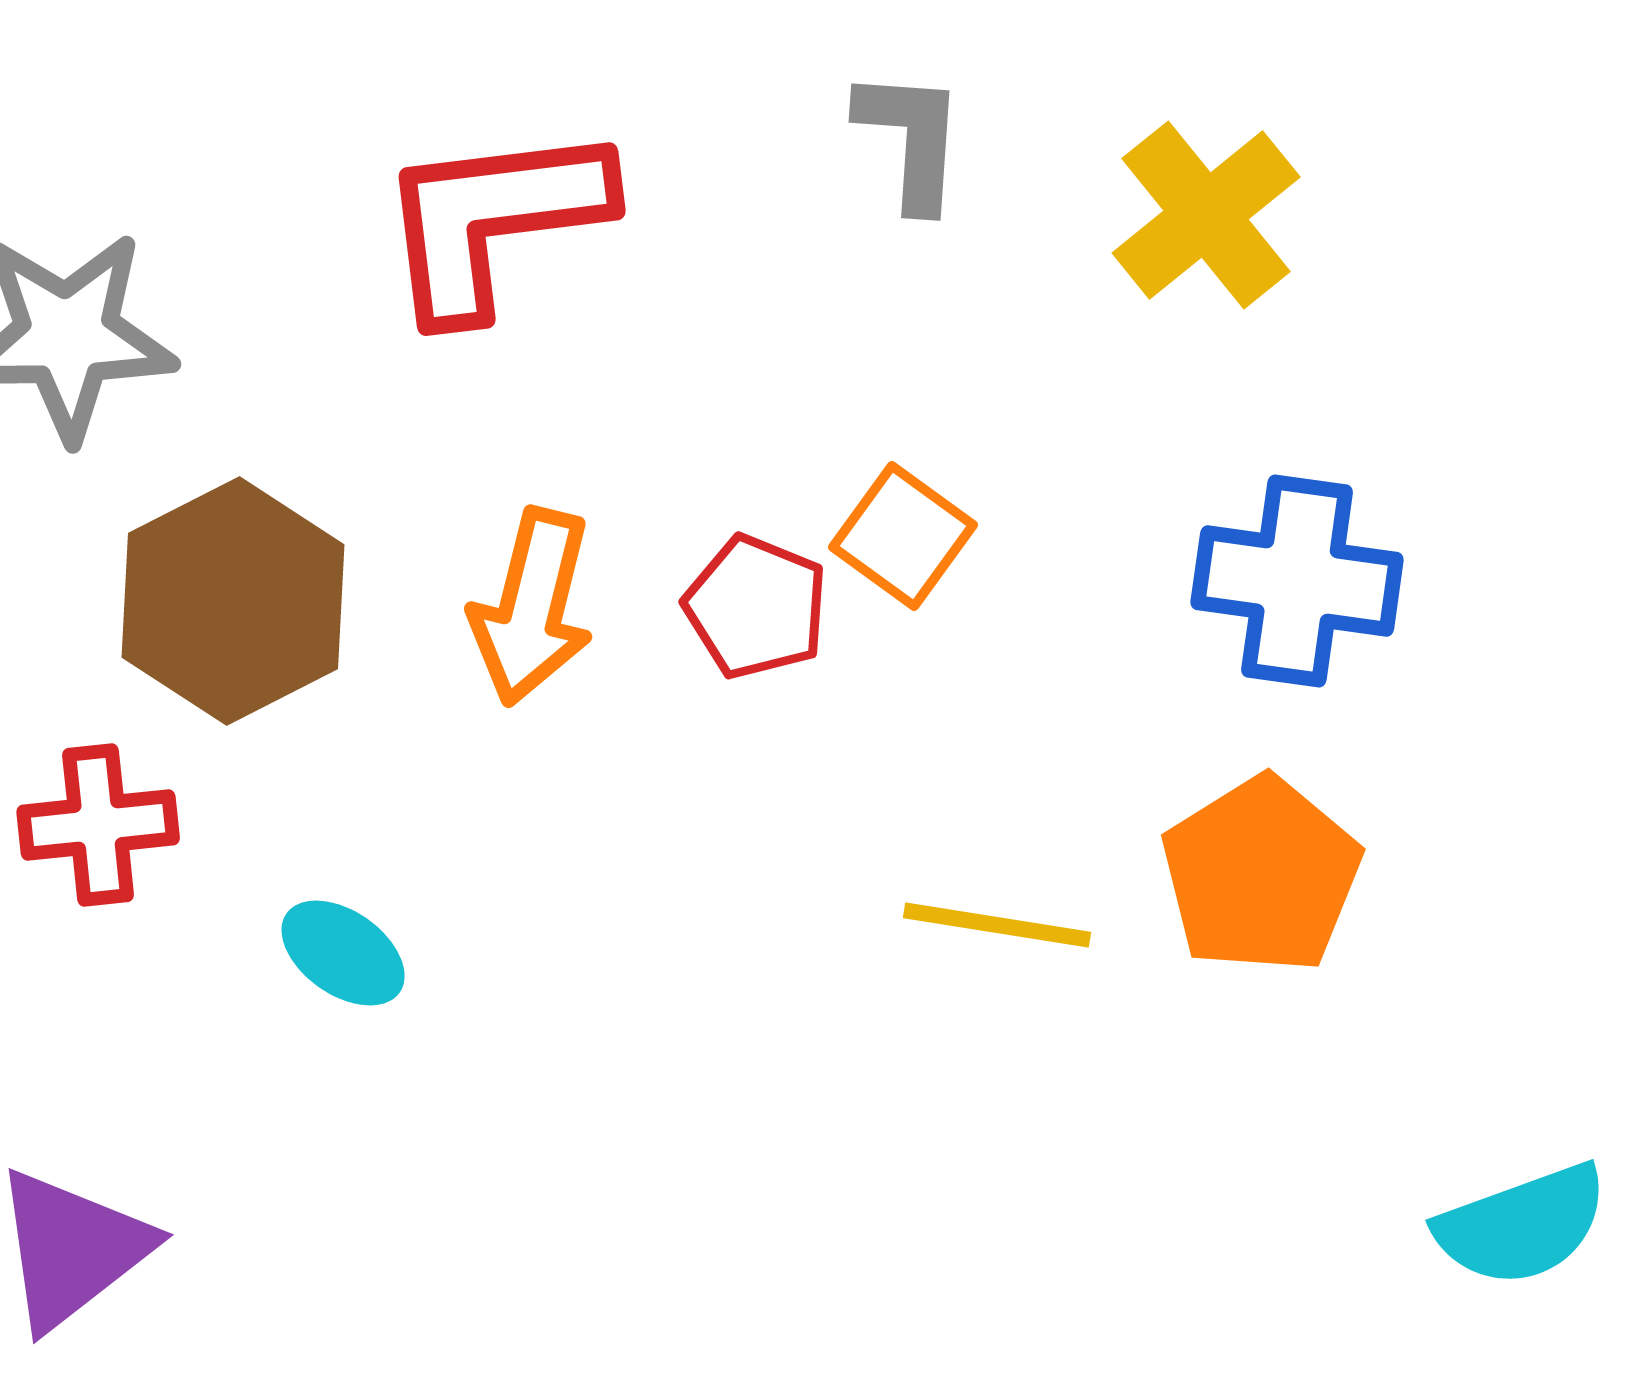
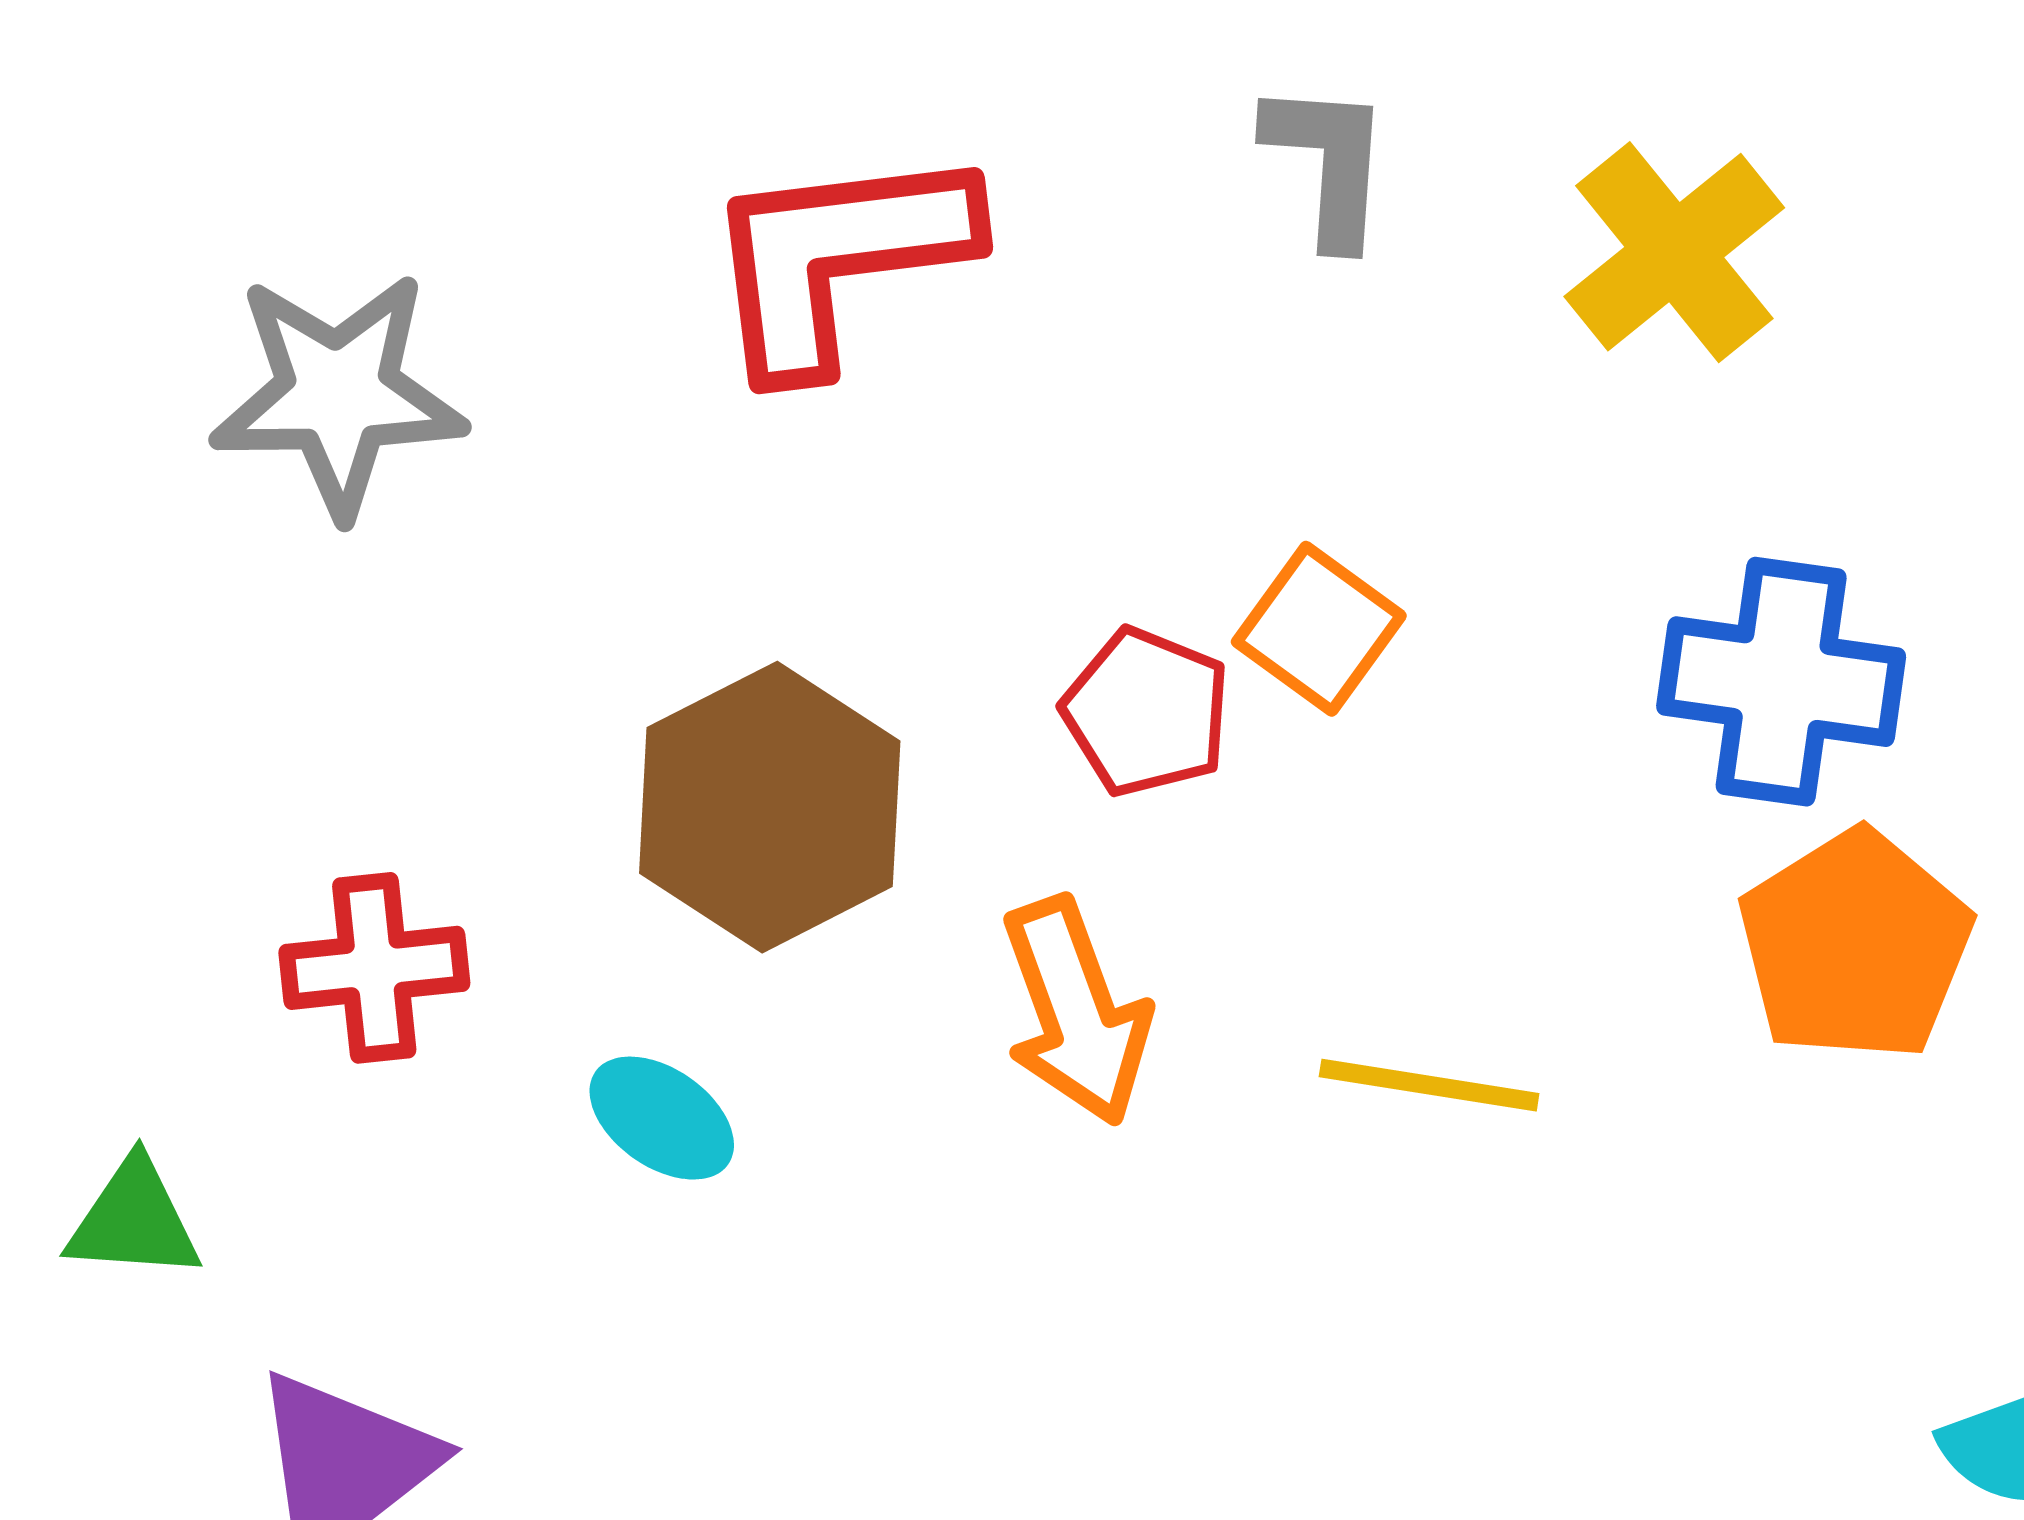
brown hexagon: (233, 601) -> (770, 807), moved
orange arrow: (532, 607) -> (1076, 1011), moved, turned -34
orange pentagon: (1261, 875) -> (1855, 946), moved

